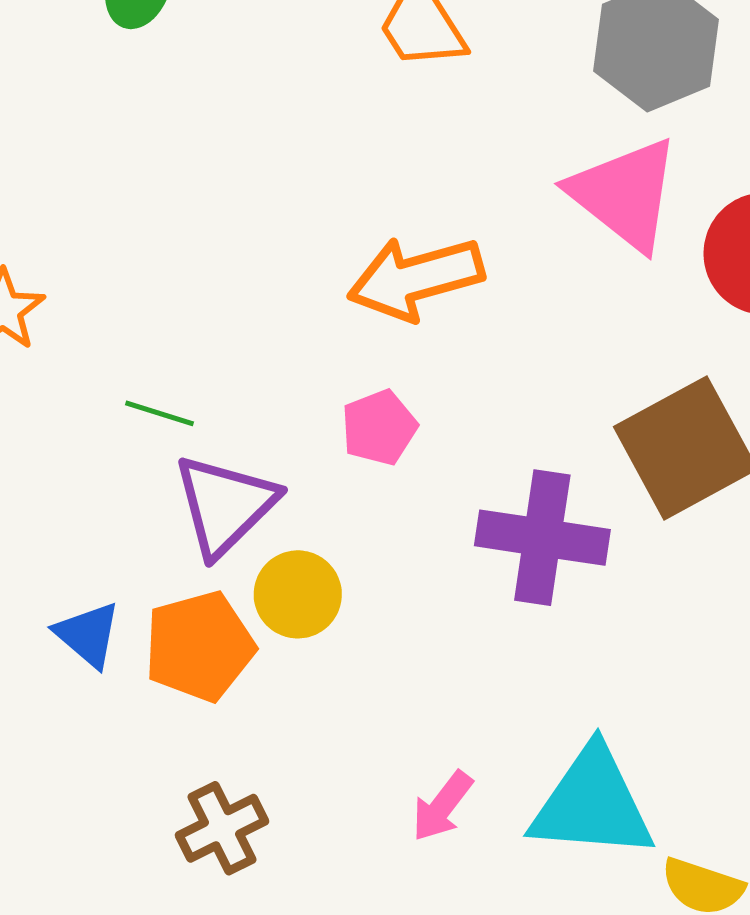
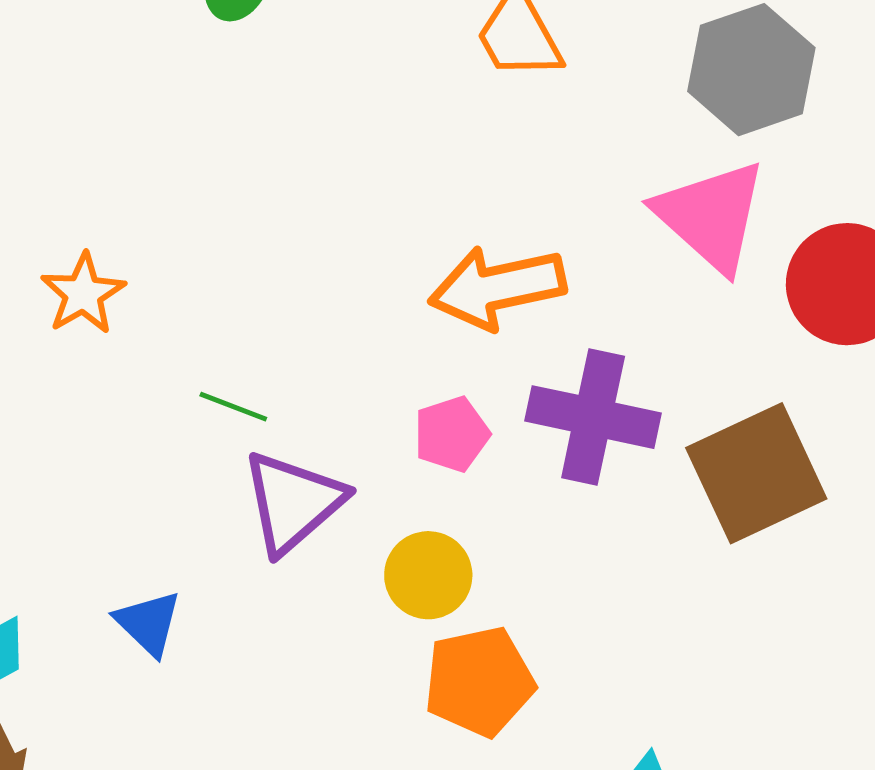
purple cross: (542, 538) -> (593, 417), moved
yellow circle: (298, 594) -> (428, 575), moved
orange pentagon: (199, 646) -> (479, 681), moved

